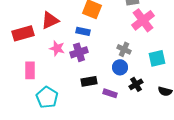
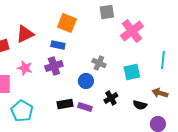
pink cross: (143, 20) -> (132, 31), moved
pink star: (57, 48) -> (25, 68), moved
blue circle: (120, 67) -> (86, 81), moved
black rectangle: (89, 81) -> (65, 104), moved

